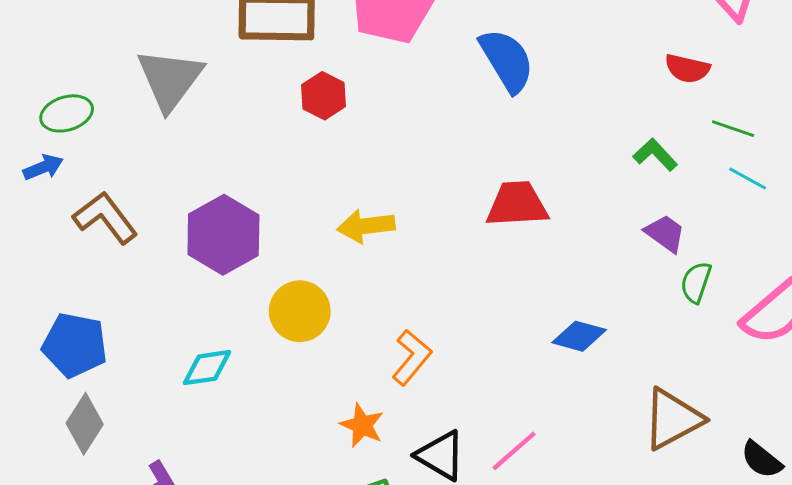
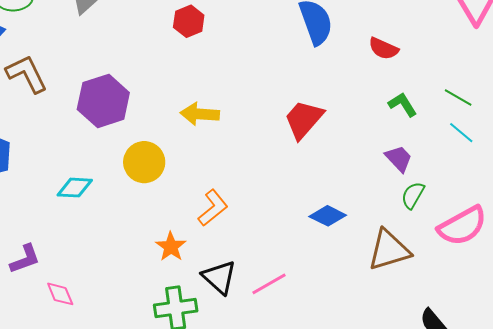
red semicircle: (687, 69) -> (383, 49), moved
red trapezoid: (517, 204) -> (304, 119), turned -57
brown triangle: (673, 419) -> (389, 250), moved

